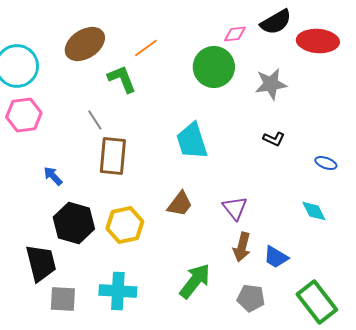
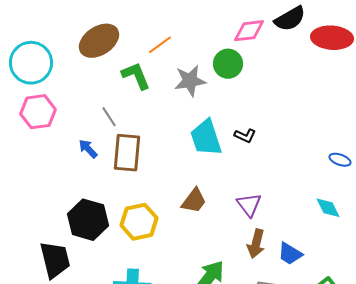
pink diamond: (235, 34) -> (249, 31), size x1.4
green circle: (214, 67) -> (228, 64), size x0.7
gray star: (271, 84) -> (190, 81), moved
black L-shape: (274, 139) -> (245, 136), moved
blue arrow: (53, 176) -> (88, 149), moved

